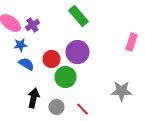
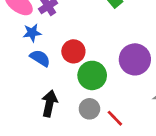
purple circle: (78, 52) -> (135, 59), moved
gray circle: (56, 107) -> (89, 109), moved

